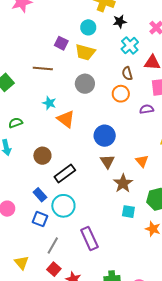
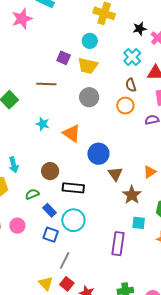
black star: (120, 22) -> (140, 29), moved
cyan star: (49, 103) -> (43, 124), moved
green semicircle: (16, 123) -> (32, 194), moved
blue circle: (105, 136) -> (98, 154), moved
orange triangle: (142, 161) -> (150, 172), turned 40
black rectangle: (65, 174) -> (73, 188), turned 45
purple rectangle: (89, 239) -> (118, 244), moved, turned 35
yellow triangle: (22, 263) -> (46, 283), moved

